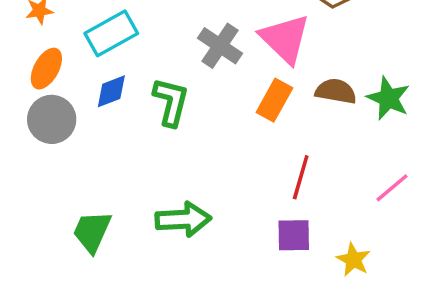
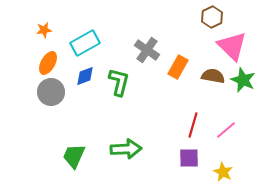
pink triangle: (285, 39) -> (232, 46), moved
orange rectangle: (274, 100) -> (178, 67), moved
pink line: (392, 188) -> (226, 130), moved

